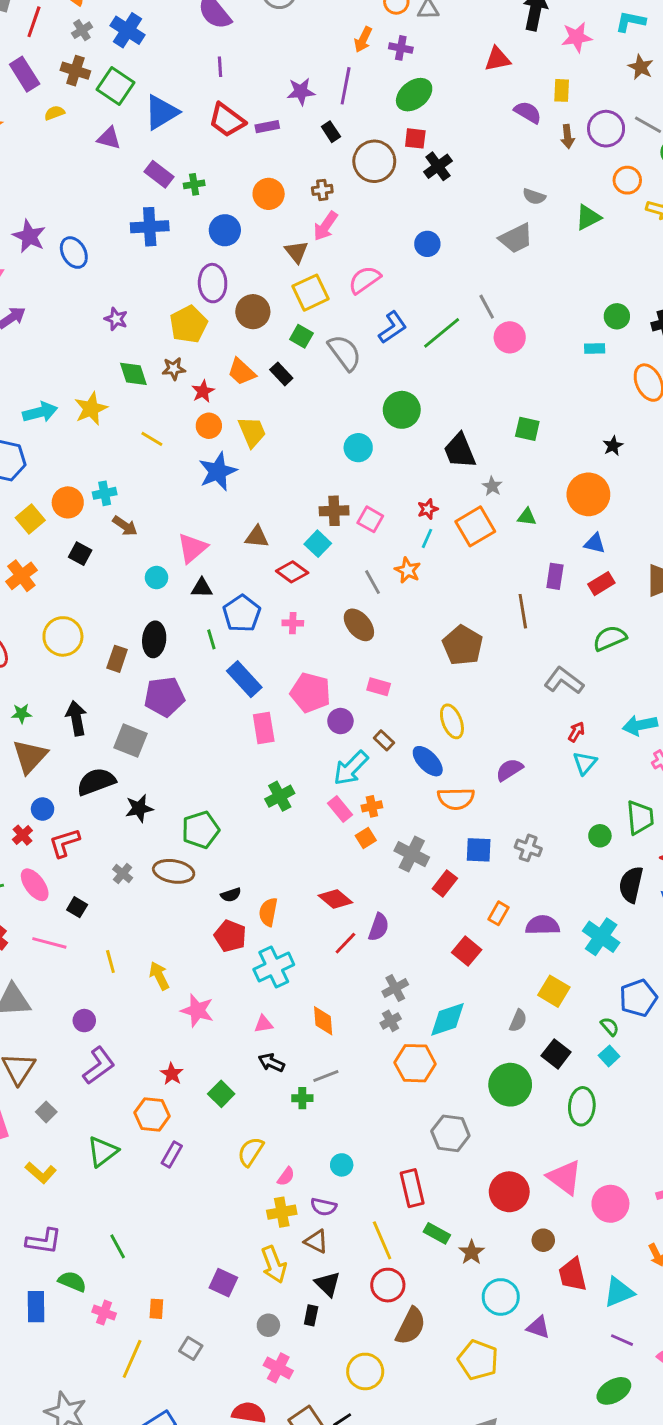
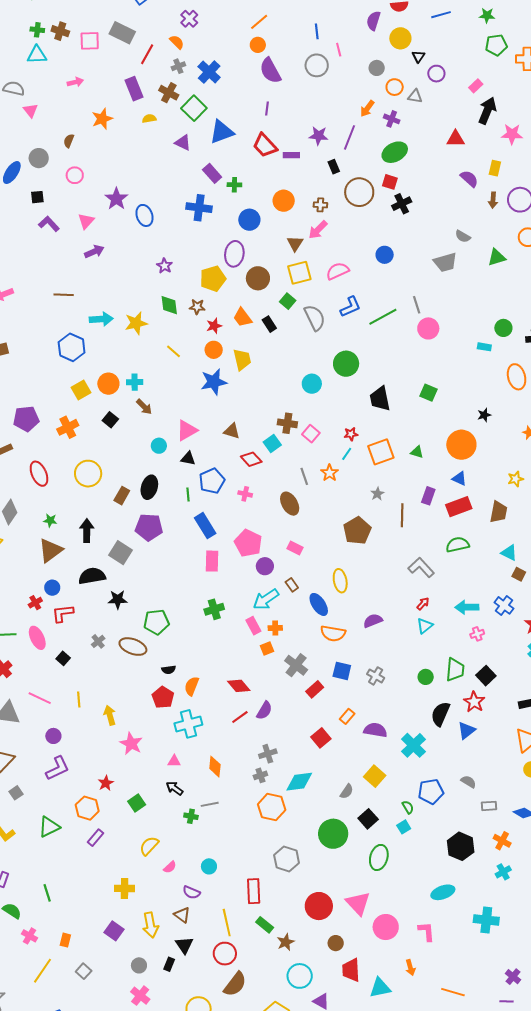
gray star: (492, 486) -> (377, 494), moved
red rectangle: (601, 584) -> (459, 507), size x1.4
pink line: (49, 943) -> (40, 698), moved
yellow cross: (282, 1212) -> (125, 888), moved

